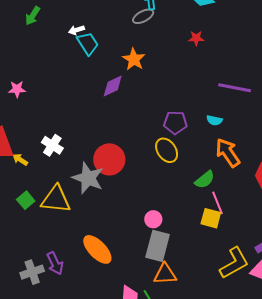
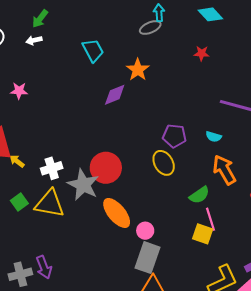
white arrow: (76, 30) -> (34, 40), moved
white cross: (52, 145) -> (52, 168), moved, turned 35
orange ellipse: (97, 249) -> (117, 213), moved

